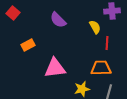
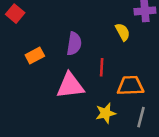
purple semicircle: (58, 20) -> (74, 44), moved, turned -126
red line: (107, 43) -> (102, 67), moved

